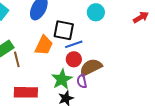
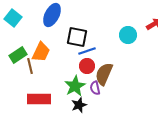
cyan circle: (96, 12) -> (128, 35), moved
orange trapezoid: (44, 45) -> (41, 52), moved
brown semicircle: (91, 67) -> (104, 74), turned -40

